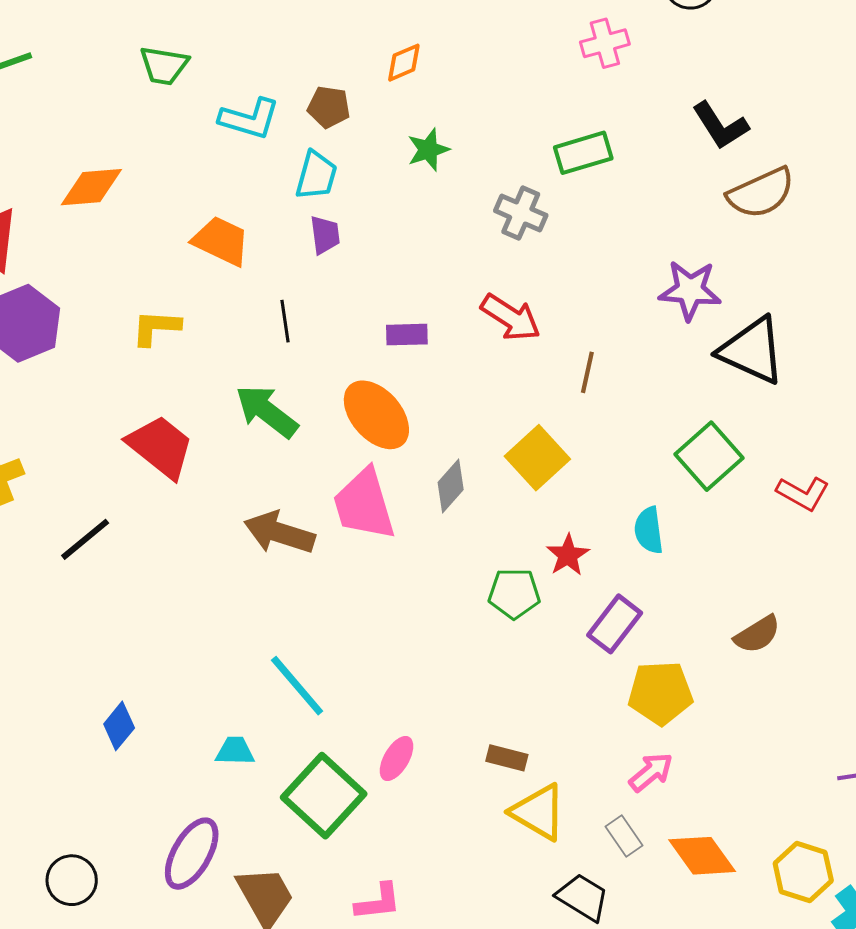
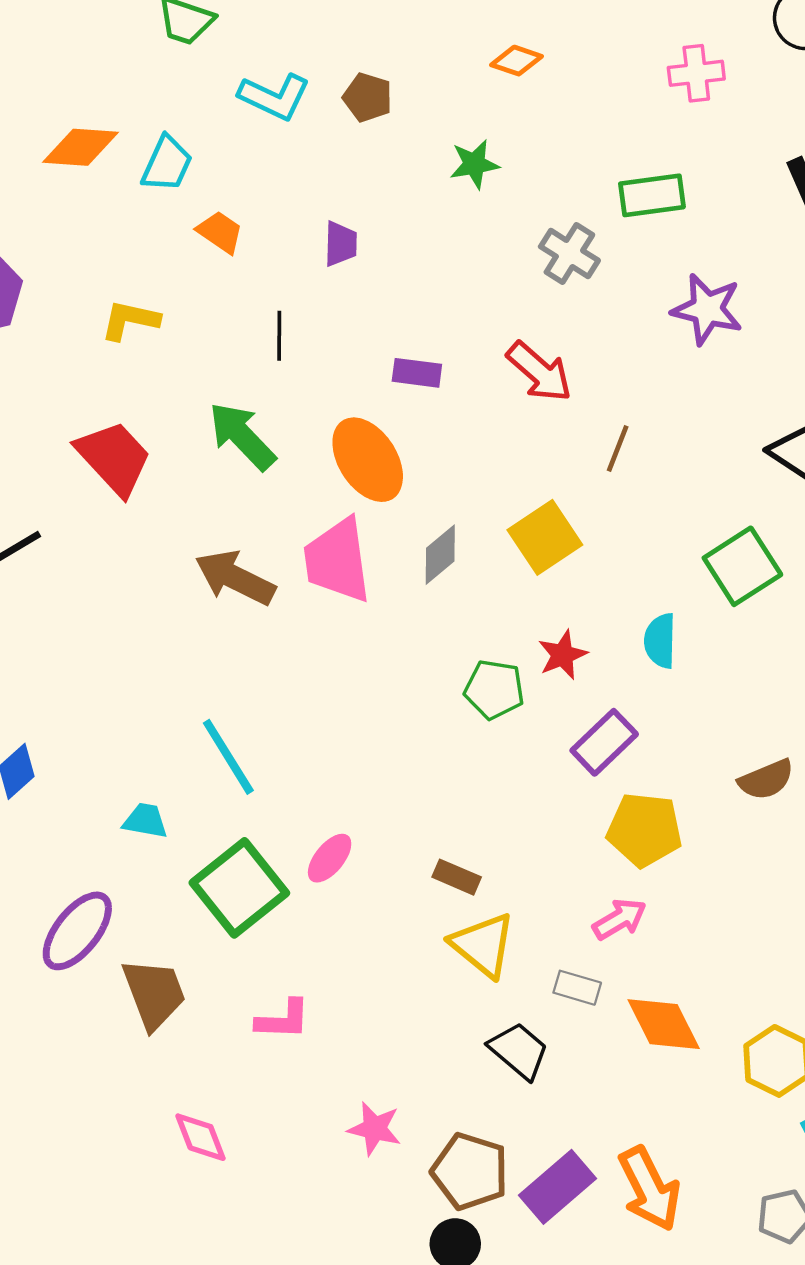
orange diamond: (404, 63) -> (516, 61), moved, turned 33
cyan trapezoid: (316, 176) -> (167, 164), moved
orange trapezoid: (221, 241) -> (220, 232), size x0.7
purple star: (690, 290) -> (707, 309), moved
gray rectangle: (624, 836) -> (577, 988), turned -48

